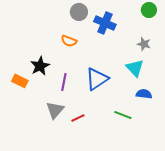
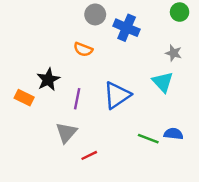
blue semicircle: (144, 94) -> (174, 134), moved
red line: (78, 118) -> (89, 155), moved

